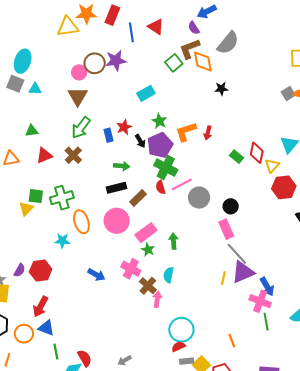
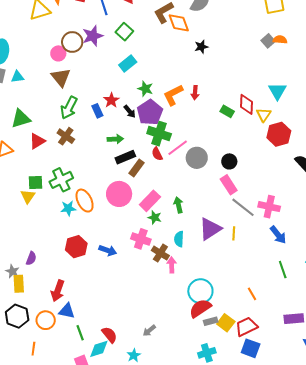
green square: (174, 63) -> (124, 32), moved
green triangle: (32, 131) -> (21, 119), size x1.5
black rectangle: (116, 188) -> (125, 157), moved
cyan star: (62, 241) -> (68, 208), moved
red hexagon: (41, 271) -> (76, 247), moved
purple triangle: (243, 272) -> (210, 229), moved
pink cross: (260, 301) -> (269, 207), moved
red semicircle: (178, 347) -> (200, 308), size x1.6

